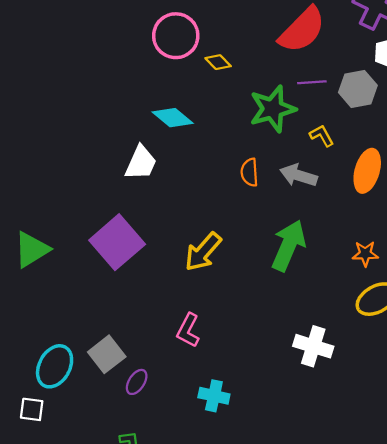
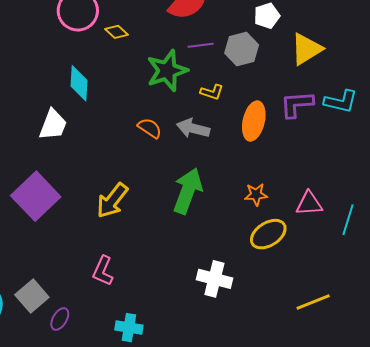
cyan diamond: (173, 118) -> (79, 83), turned 57
yellow L-shape: (322, 136) -> (212, 92), turned 140
orange semicircle: (249, 172) -> (150, 128), turned 130

